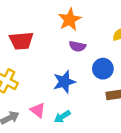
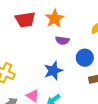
red trapezoid: (21, 41) -> (25, 20), moved

